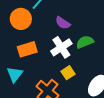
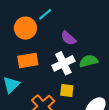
yellow square: (68, 73) -> (67, 91), turned 32

